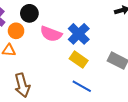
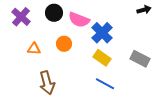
orange circle: (16, 31) -> (64, 44), moved
pink semicircle: (51, 34) -> (79, 20), moved

